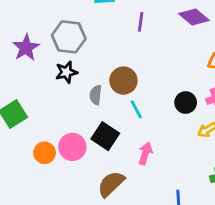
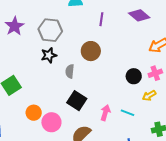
purple star: (26, 48) -> (15, 26), moved
brown circle: (123, 81) -> (91, 51), moved
cyan line: (136, 109) -> (128, 113), moved, turned -40
pink circle: (72, 147) -> (51, 122), moved

